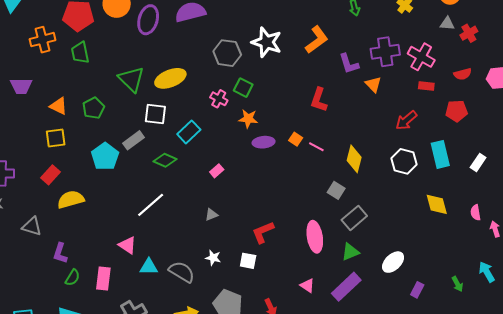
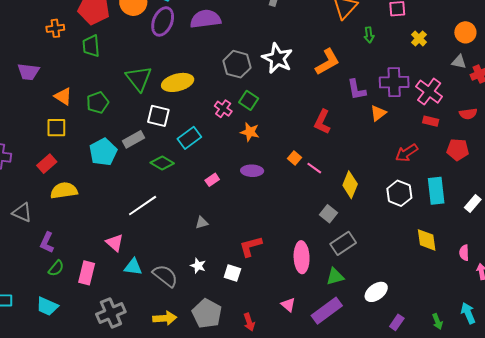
orange cross: (42, 40) -> (55, 28), size x0.7
orange triangle: (373, 84) -> (378, 113), turned 30
purple ellipse: (264, 142) -> (252, 171), moved

